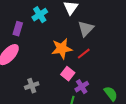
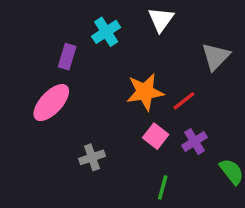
gray triangle: (86, 29) -> (216, 57), moved
purple cross: (82, 87) -> (194, 141), moved

